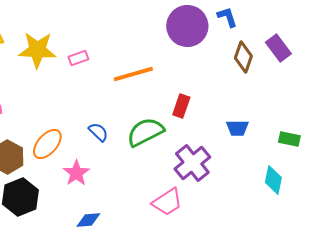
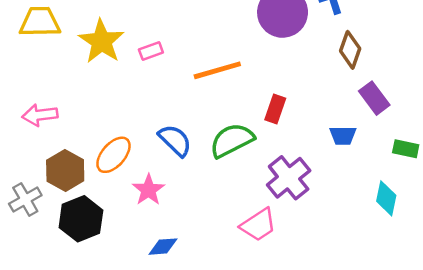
purple rectangle: (278, 48) -> (374, 98), moved
yellow star: (37, 50) -> (101, 41), turned 30
blue semicircle: (98, 132) -> (175, 140), size x1.4

